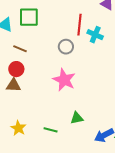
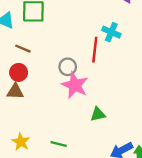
red line: (79, 25) -> (95, 50), moved
gray circle: (66, 47) -> (68, 67), moved
green triangle: (77, 118) -> (98, 114), moved

